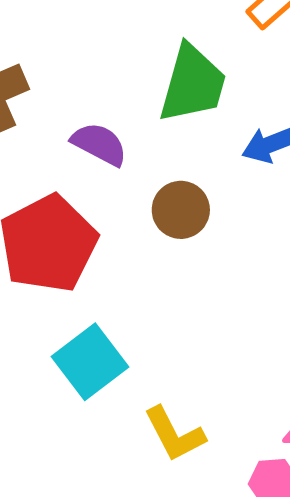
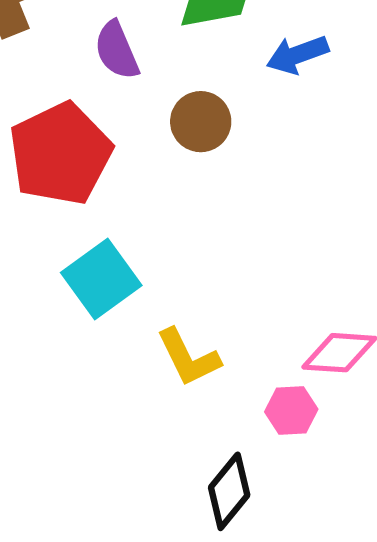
purple semicircle: (99, 144) -> (117, 50), turned -142

